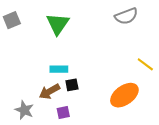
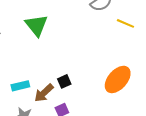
yellow line: (145, 64) -> (125, 23), moved
cyan rectangle: (59, 69) -> (20, 86), moved

